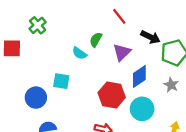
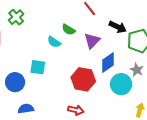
green semicircle: (96, 40) -> (69, 30), turned -88
cyan circle: (142, 109) -> (121, 84), moved

